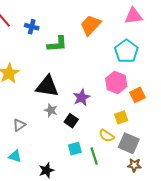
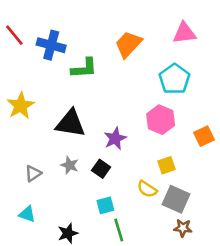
blue cross: (32, 27) -> (51, 45), size x1.5
orange square: (138, 95) -> (204, 136), moved
gray star: (51, 110) -> (70, 165), moved
green line: (94, 156) -> (119, 230), moved

